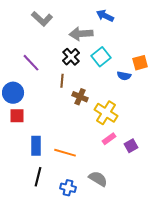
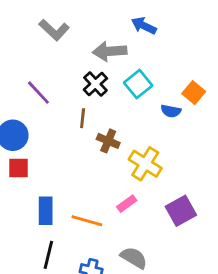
orange square: (140, 63) -> (194, 93), turned -35
pink rectangle: (109, 139) -> (127, 204), moved
purple square: (131, 146) -> (181, 211), size x1.5

